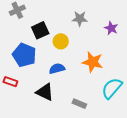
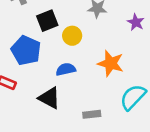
gray rectangle: (79, 104) -> (92, 114), turned -32

